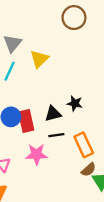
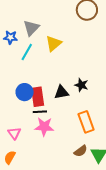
black line: (56, 135) -> (40, 112), moved
brown semicircle: (89, 170) -> (81, 151), moved

